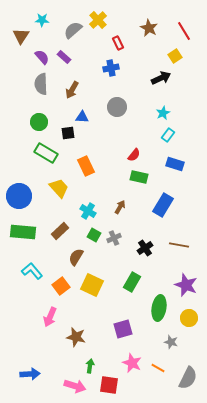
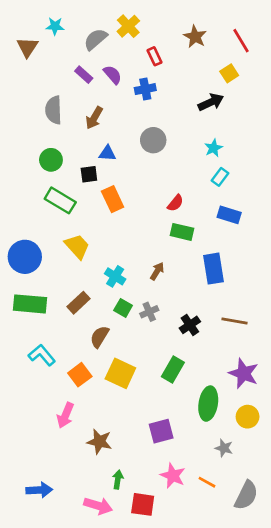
purple semicircle: (42, 57) -> (113, 75), moved
orange rectangle: (86, 166) -> (113, 199), moved
blue rectangle: (163, 205) -> (213, 269), turned -40

